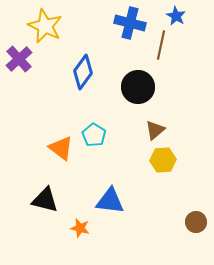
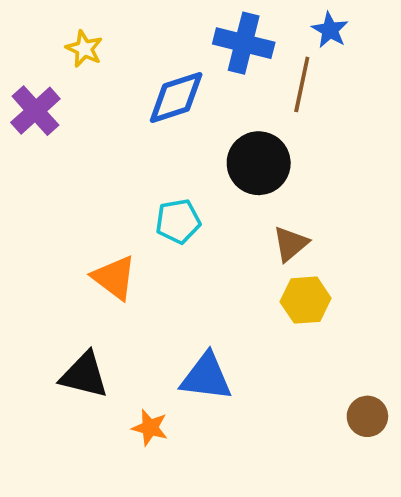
yellow star: (45, 26) -> (84, 49), size x0.6
blue diamond: (83, 72) -> (176, 98), moved, turned 36
cyan pentagon: (94, 135) -> (178, 221), moved, turned 30

